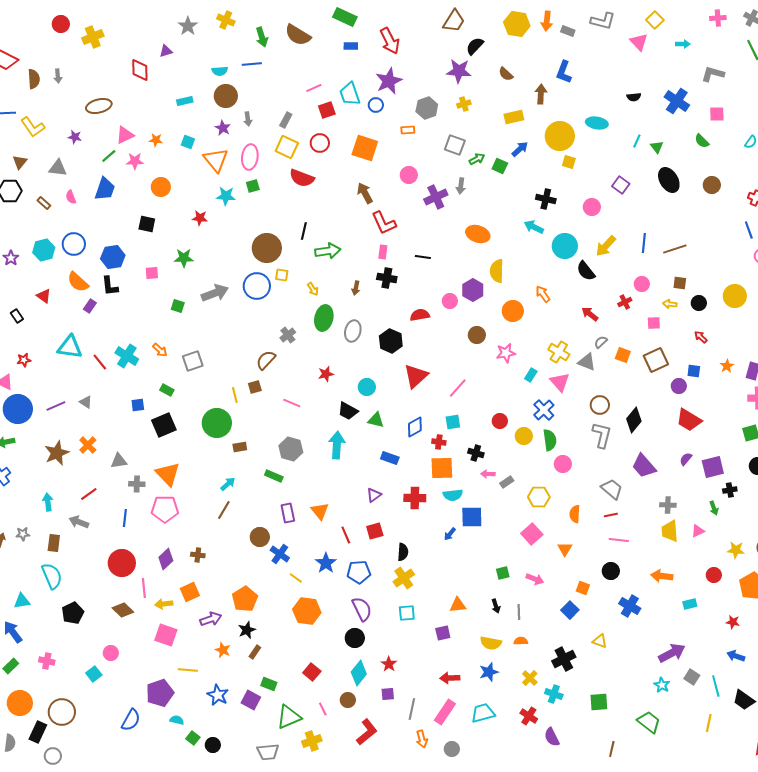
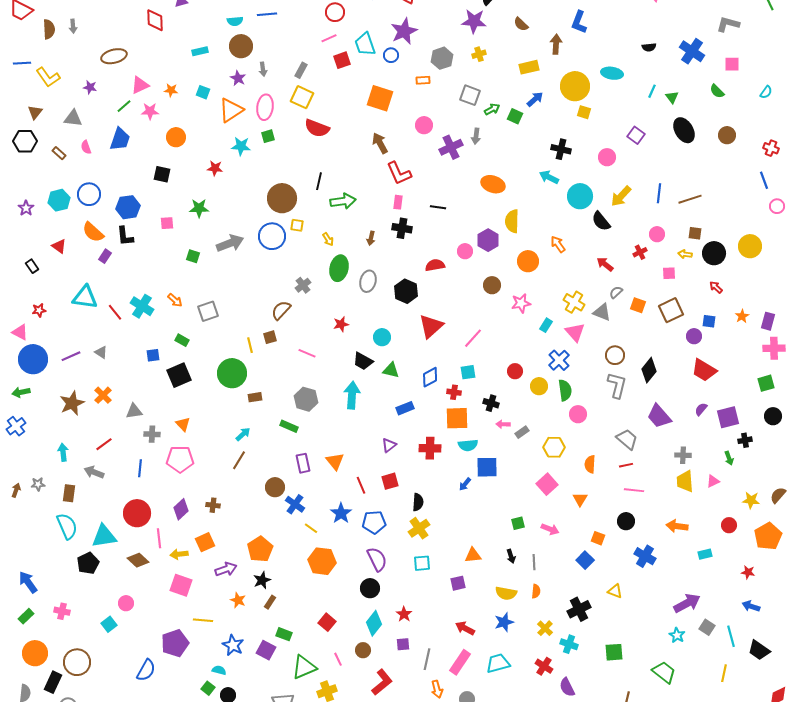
red circle: (320, 143) -> (335, 12), moved
orange triangle: (216, 160) -> (231, 110), turned 36
black circle: (699, 303) -> (714, 253), size x1.5
blue rectangle: (390, 458) -> (405, 408), turned -42
orange triangle: (168, 474) -> (183, 424), size x0.6
cyan triangle: (22, 601) -> (104, 536), moved, size x1.5
orange semicircle: (521, 641) -> (536, 591), turned 96
red arrow: (450, 678) -> (465, 628), turned 30
cyan semicircle: (177, 720) -> (219, 670), moved

